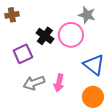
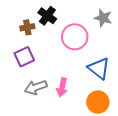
brown cross: (12, 15) -> (27, 27), moved
gray star: (87, 15) -> (103, 18), moved
black cross: (45, 36) -> (47, 16), moved

